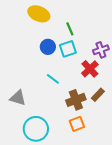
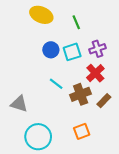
green line: (70, 29) -> (76, 22), moved
purple cross: (101, 50) -> (98, 49), moved
brown cross: (76, 100) -> (81, 94), moved

